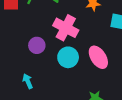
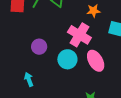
pink cross: (66, 28) -> (79, 35), moved

